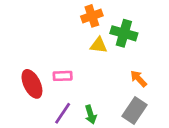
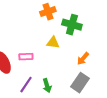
yellow triangle: (99, 45) -> (53, 43), moved
orange arrow: (139, 79) -> (83, 59), turned -96

